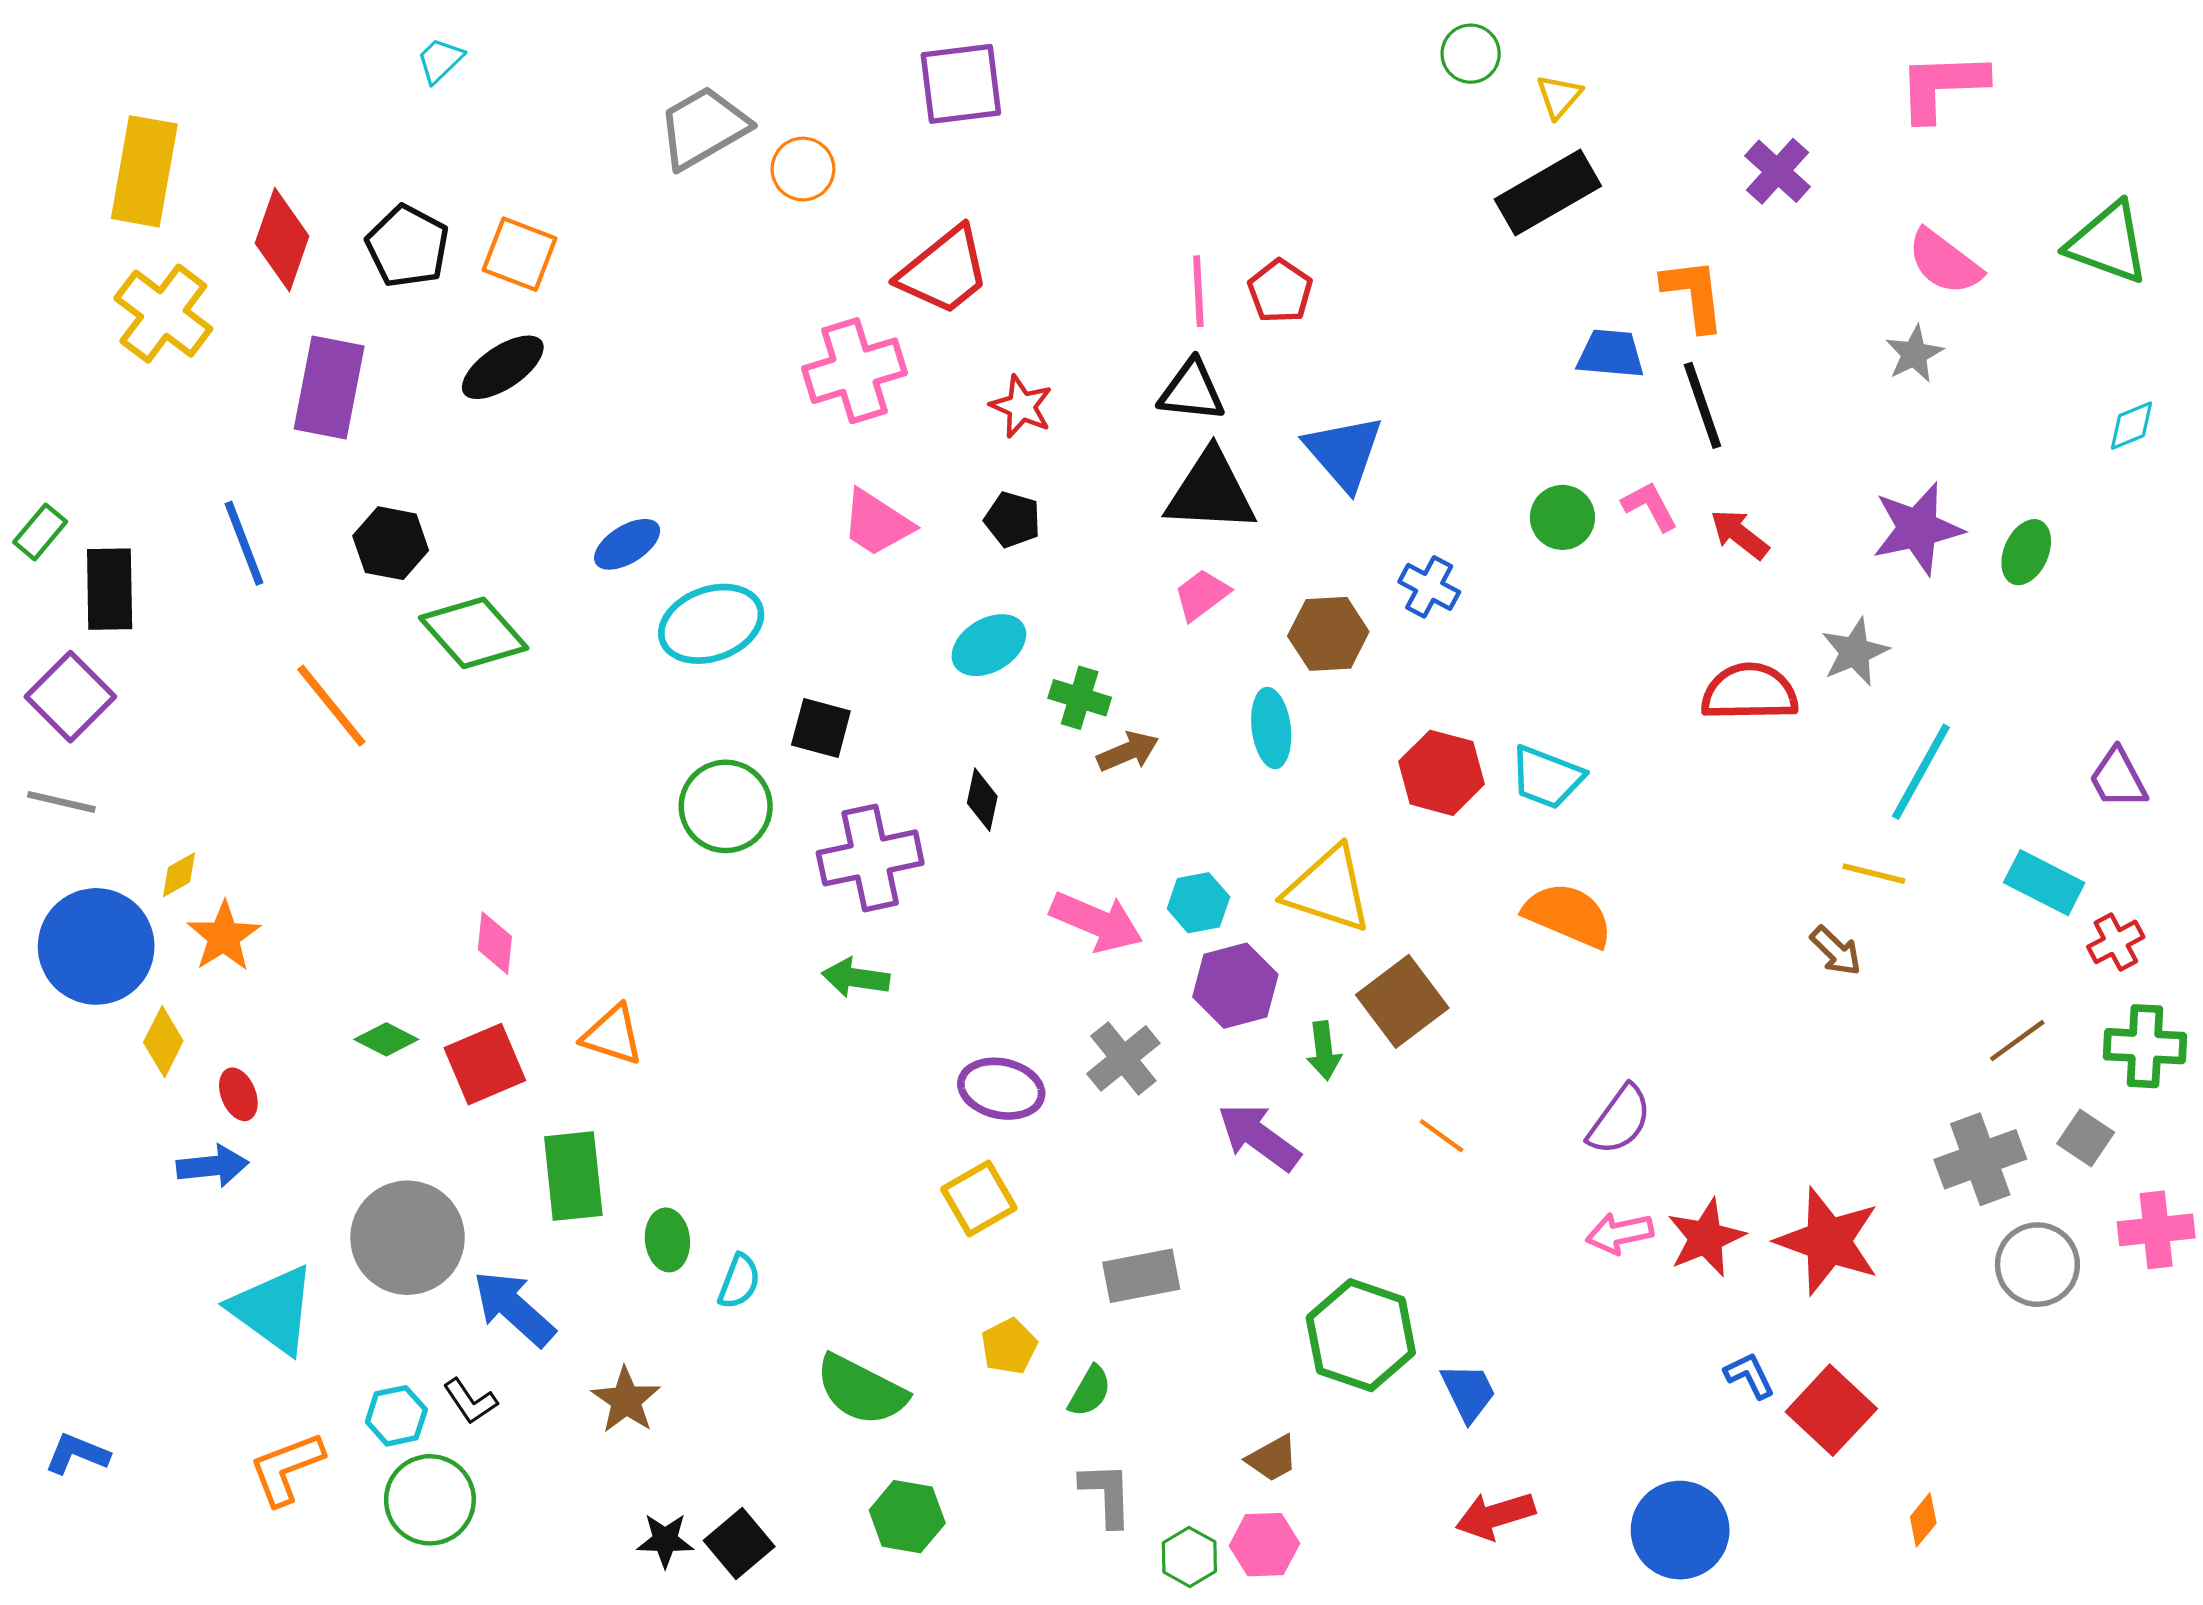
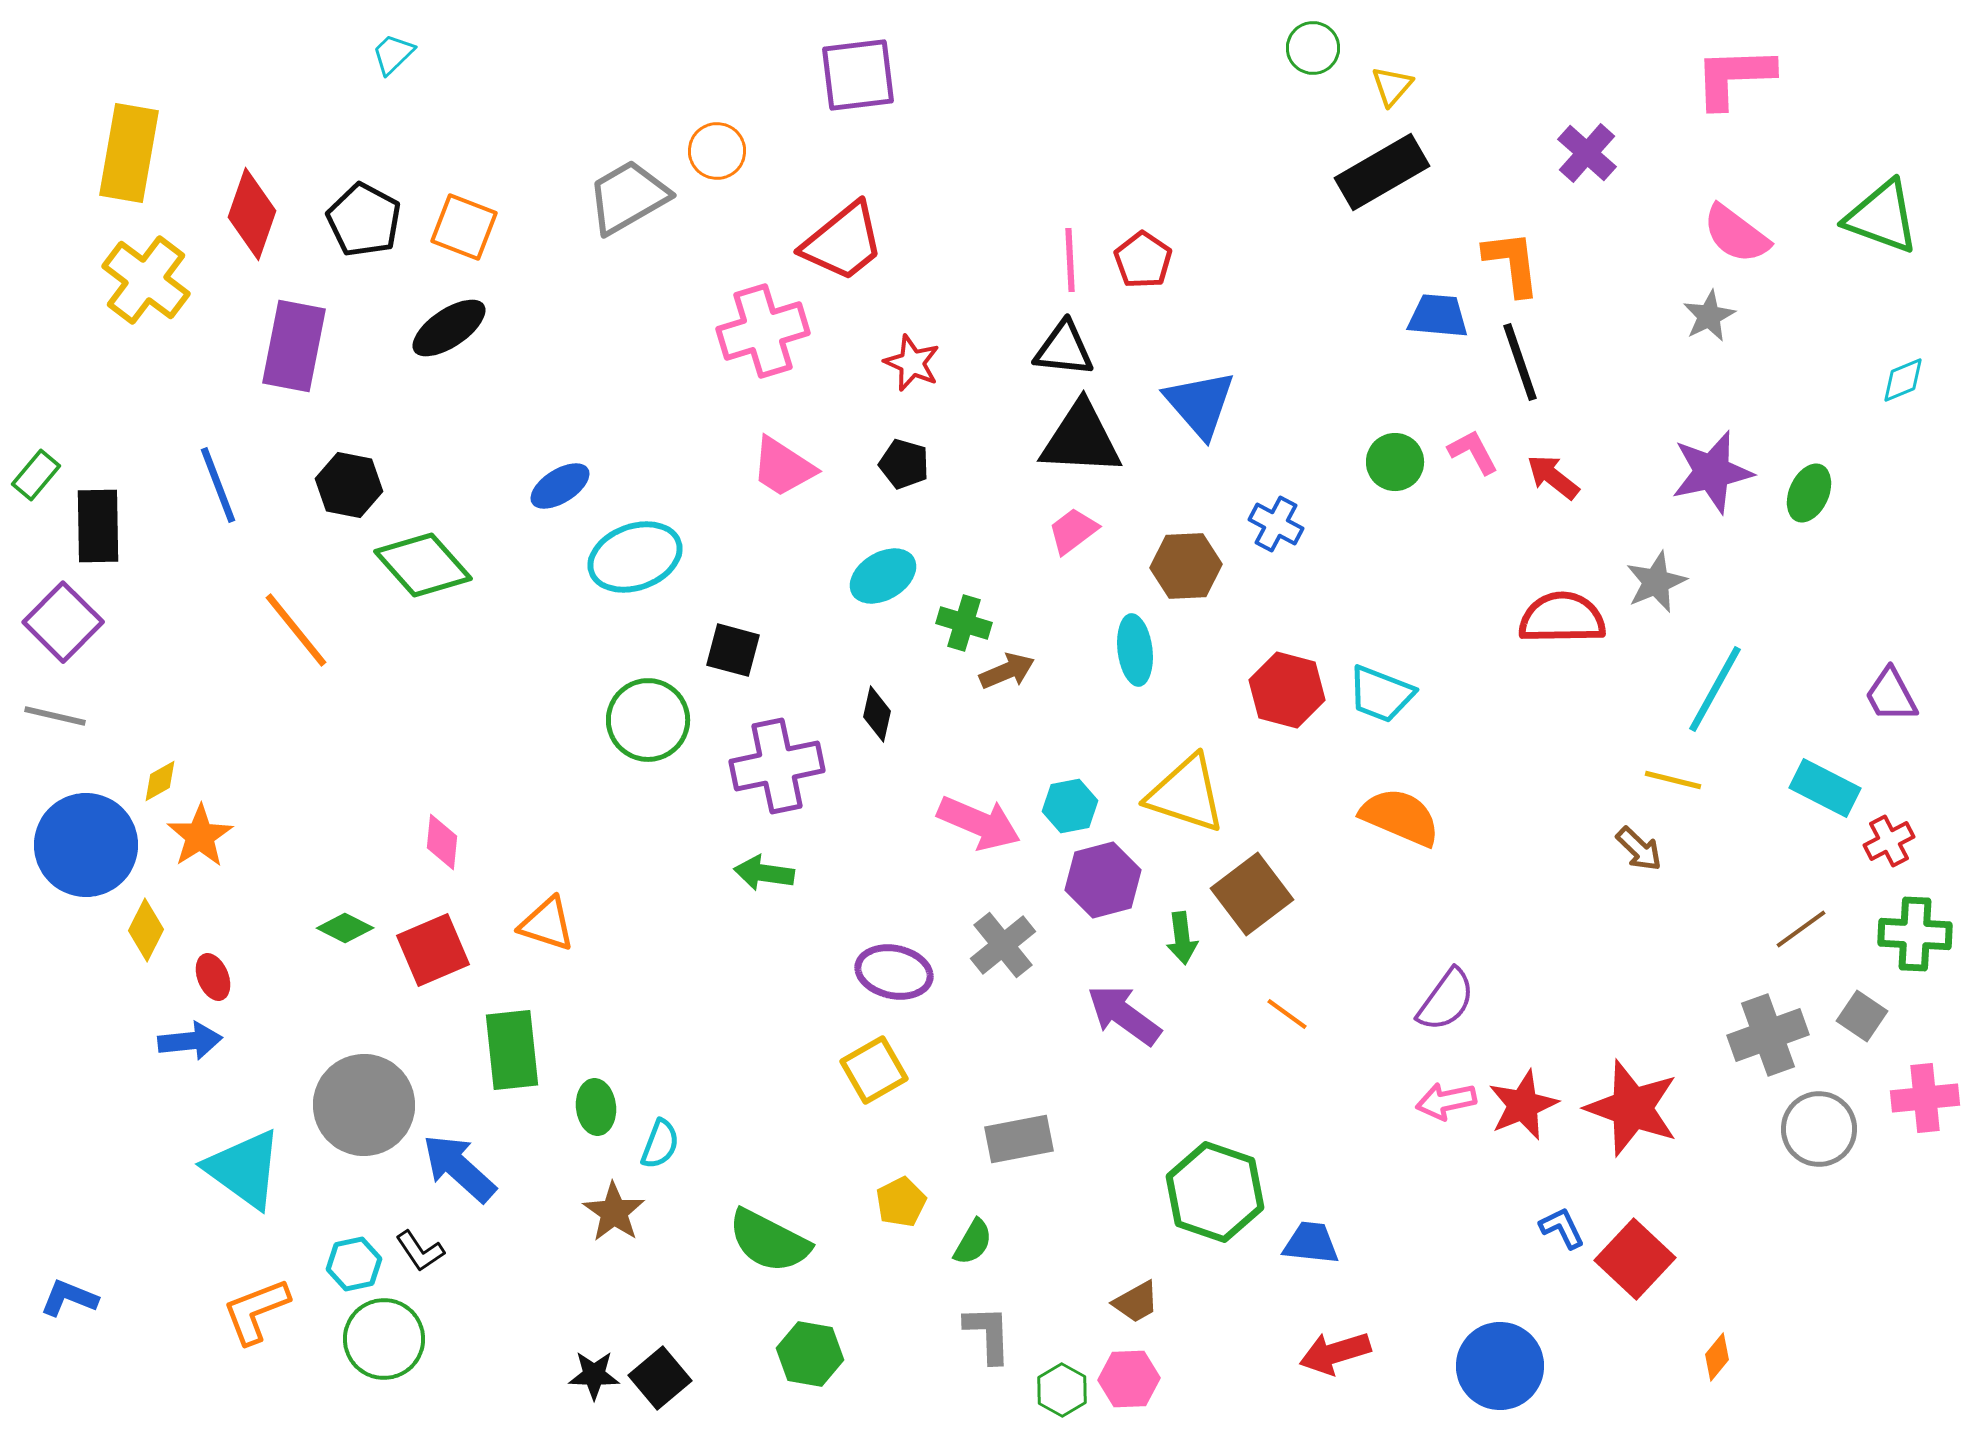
gray trapezoid: (703, 128) -> (628, 197), moved
blue trapezoid: (1468, 1392) -> (1311, 1243), turned -58
brown star: (626, 1400) -> (614, 1212), moved

